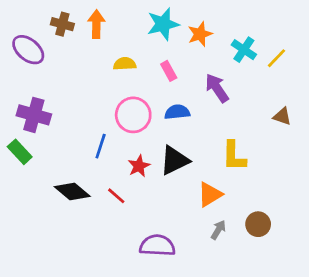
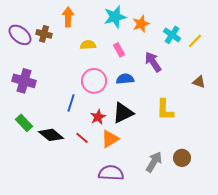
brown cross: (62, 24) -> (44, 34), moved
green rectangle: (20, 152) -> (24, 123), moved
orange triangle: (210, 194) -> (110, 139), moved
gray arrow: (218, 230) -> (154, 162), size x1.5

